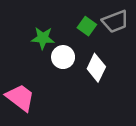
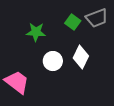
white circle: (63, 57) -> (53, 61), moved

